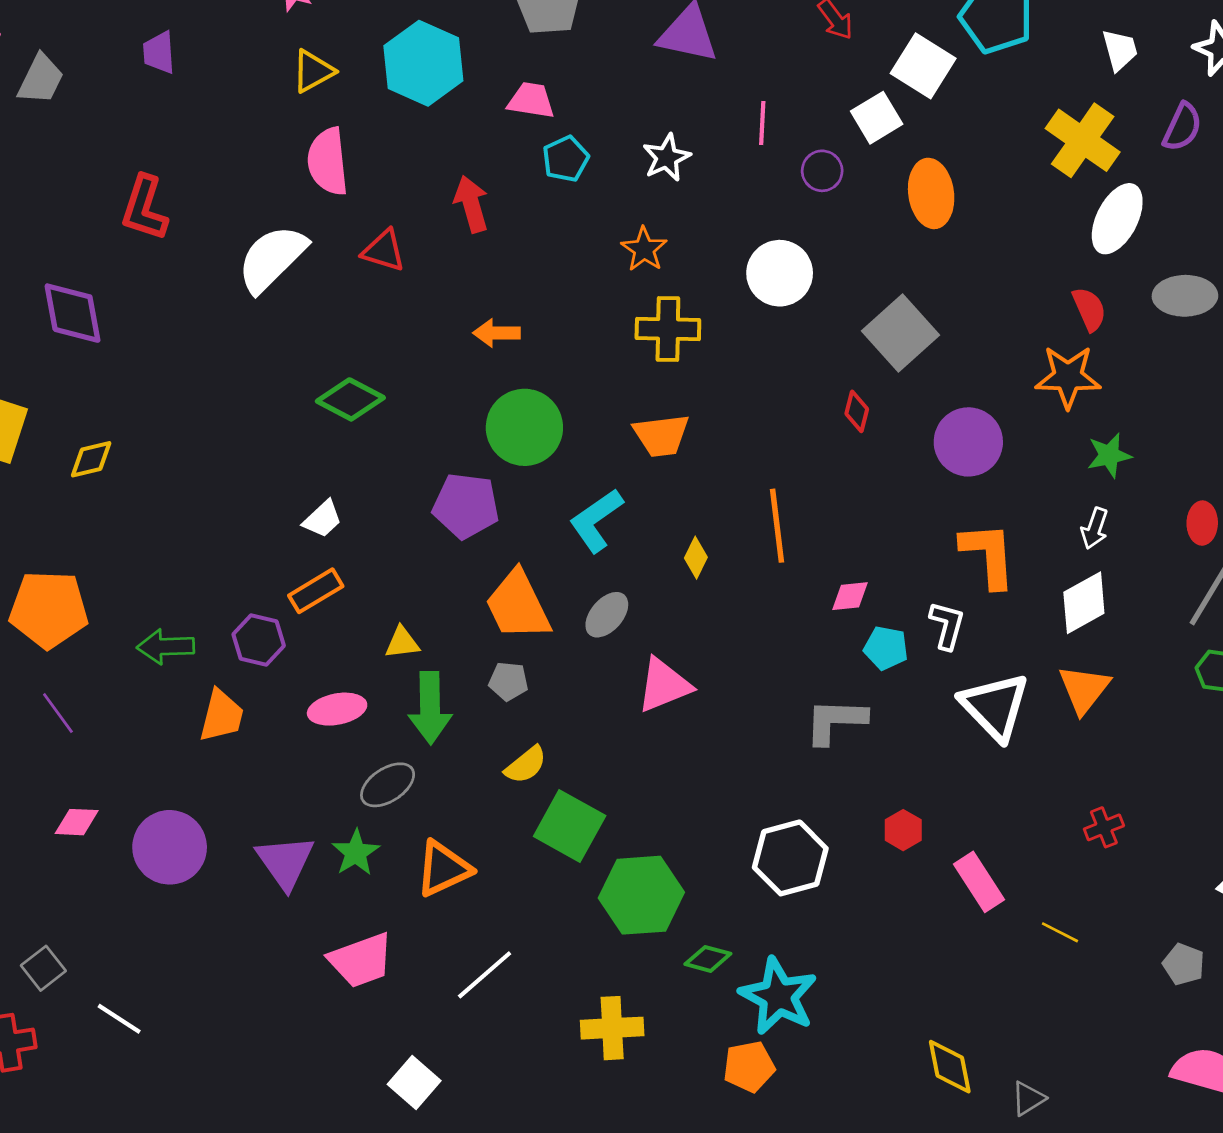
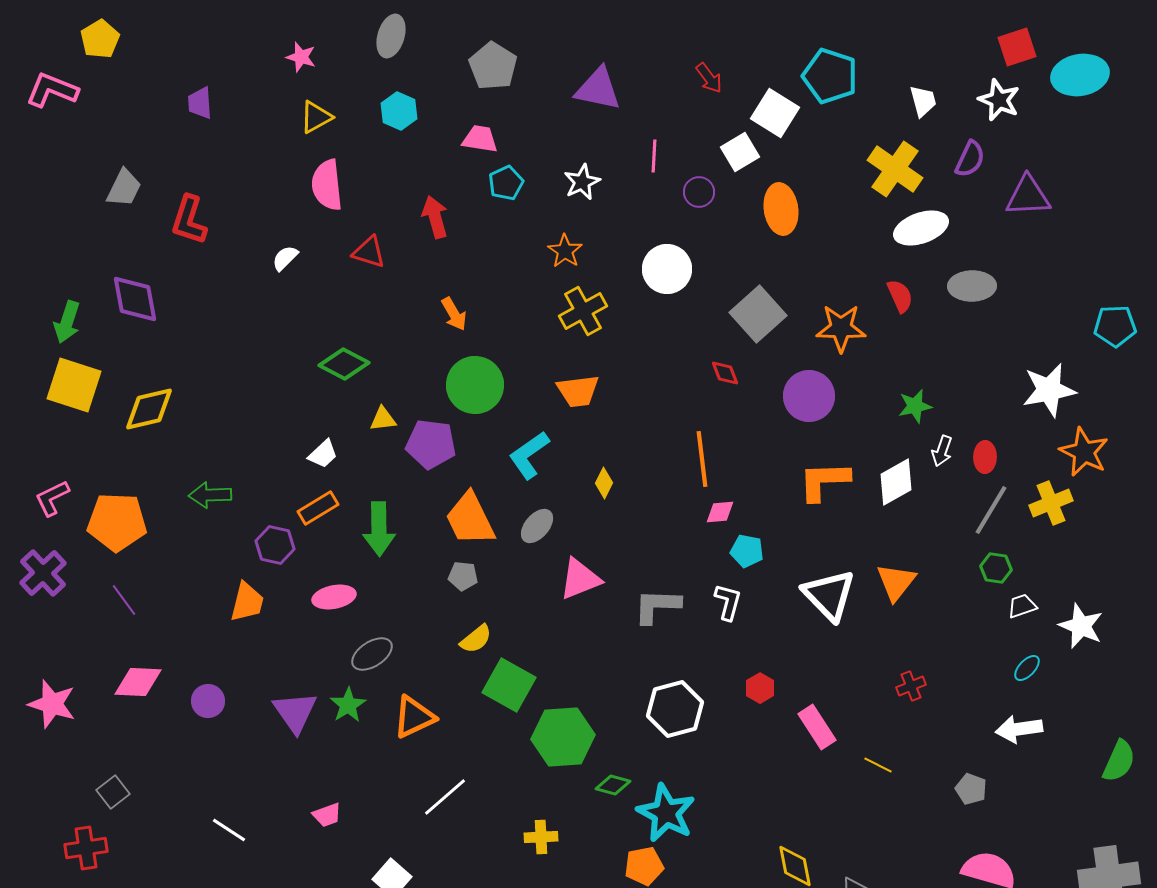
cyan hexagon: (423, 63) -> (399, 111), size x0.6
gray trapezoid: (41, 79) -> (124, 188), moved
white ellipse: (1117, 219) -> (921, 228), turned 44
white semicircle: (272, 259) -> (285, 258), size x0.5
yellow cross: (668, 329) -> (583, 311), turned -30
orange arrow: (497, 333) -> (454, 314), turned -120
orange star: (1068, 377) -> (841, 328), moved
red diamond: (857, 411) -> (725, 373), turned -36
yellow diamond: (91, 459) -> (149, 409), size x1.5
orange line: (777, 526) -> (702, 459), moved
white arrow: (1095, 528) -> (942, 451), moved
orange L-shape: (988, 555) -> (824, 481), turned -88
white diamond: (1084, 603) -> (896, 482), moved
white L-shape: (947, 625) -> (728, 602), moved
yellow triangle: (402, 643) -> (383, 419), moved
green arrow: (166, 647) -> (210, 495), moved
green arrow: (430, 708) -> (379, 529), moved
gray L-shape: (835, 721) -> (657, 606), moved
pink diamond: (77, 822) -> (138, 682), size x1.4
purple circle: (170, 847) -> (208, 701), size x0.6
pink trapezoid: (361, 960) -> (327, 815), moved, size x0.6
white line: (119, 1019) -> (229, 830), moved
yellow cross: (612, 1028) -> (541, 837), size x0.7

